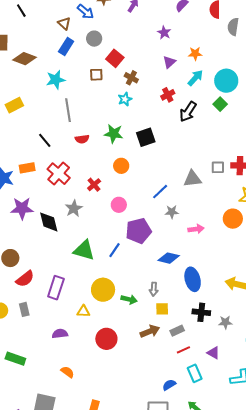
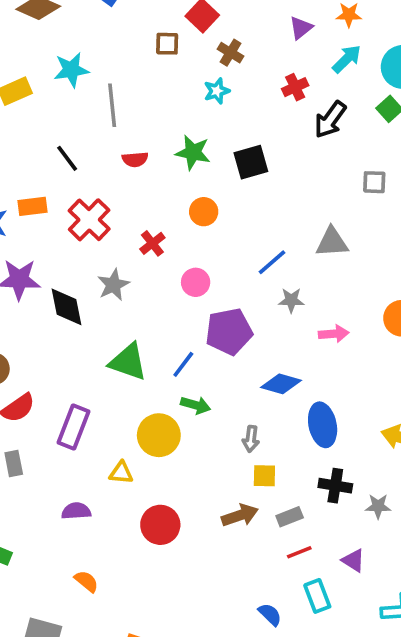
cyan star: (56, 80) -> (71, 70), moved
gray square: (218, 167) -> (374, 182), moved
green arrow: (129, 299) -> (196, 405), moved
blue semicircle: (169, 385) -> (270, 614), turned 72

